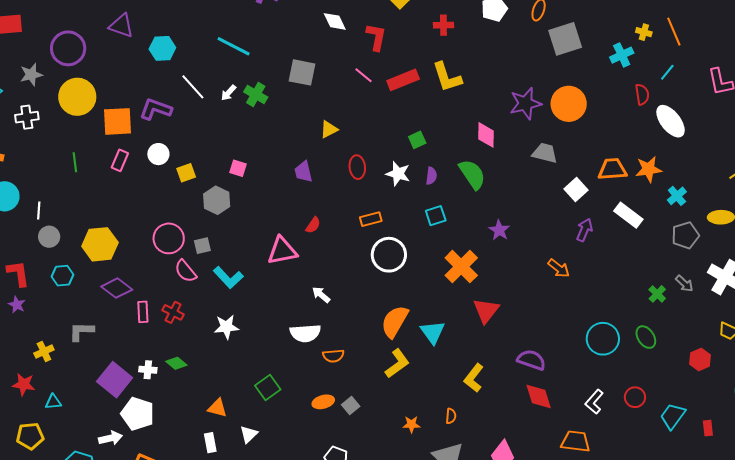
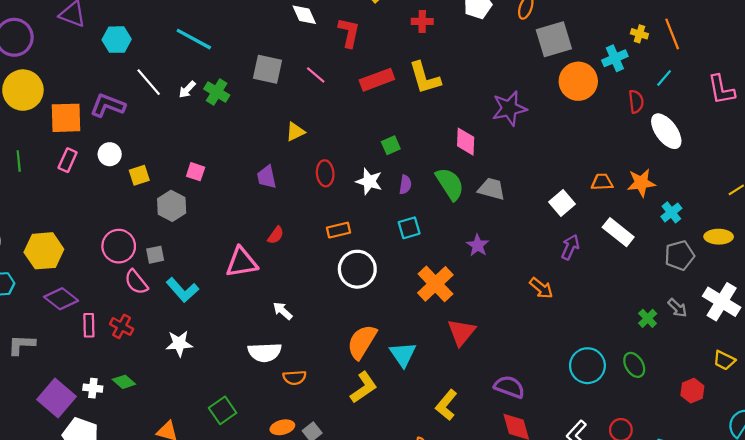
pink line: (363, 75) -> (316, 75), moved
orange circle: (569, 104) -> (578, 81), moved
gray trapezoid: (545, 153) -> (491, 189), moved
orange trapezoid: (612, 169) -> (602, 182), size x0.7

